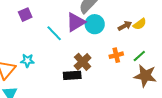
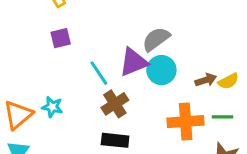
orange cross: (116, 55) -> (186, 122), size x1.6
green line: (139, 56) -> (223, 117), moved, turned 32
brown cross: (83, 62) -> (115, 104), moved

